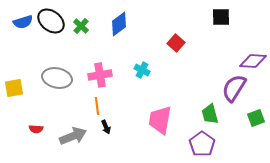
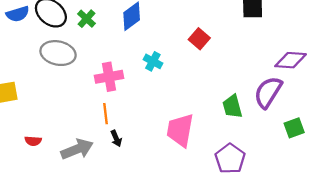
cyan cross: (142, 70) -> (153, 61), moved
gray ellipse: (57, 78) -> (58, 53), moved
green trapezoid: (210, 114) -> (232, 106), moved

